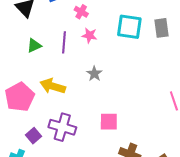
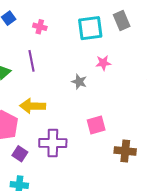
pink star: (89, 35) -> (103, 63), moved
gray star: (94, 74) -> (79, 82), moved
purple square: (34, 136) -> (20, 154), moved

